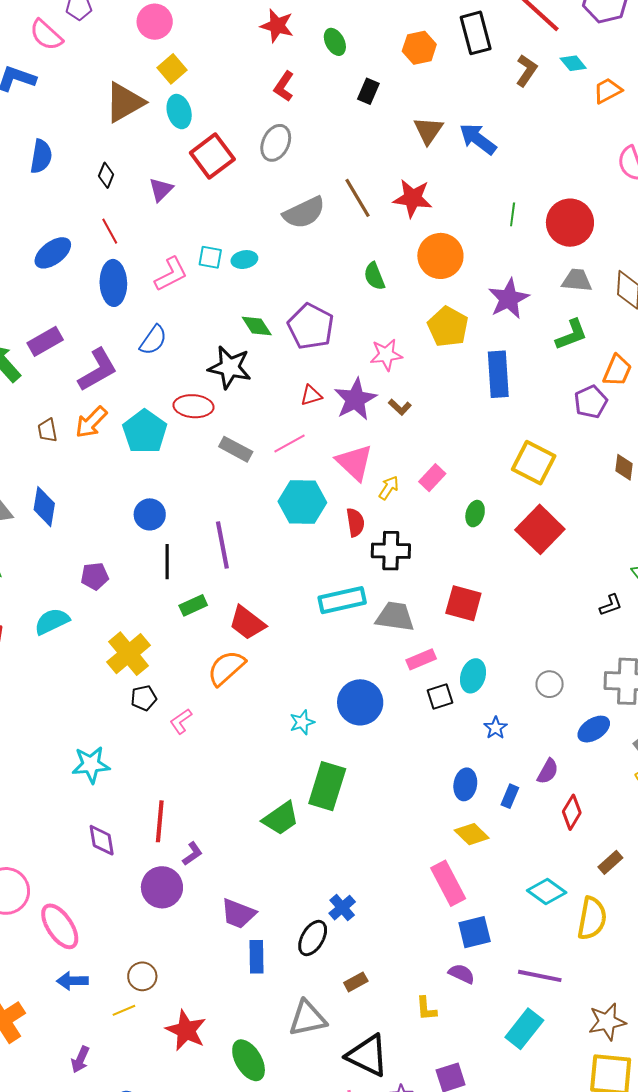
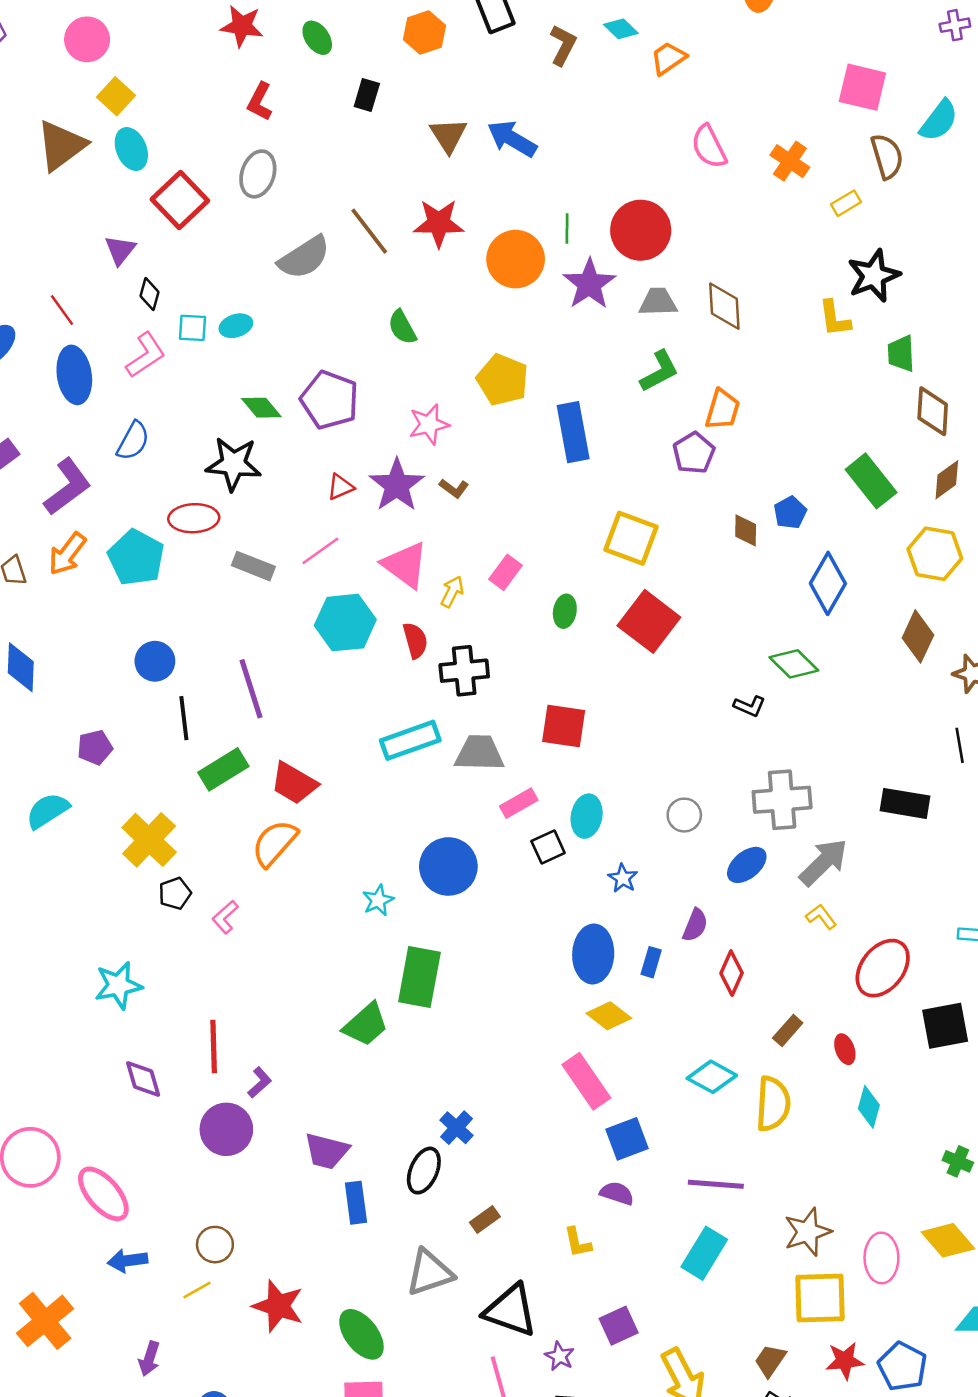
black diamond: (106, 175) -> (149, 294), moved
orange circle: (440, 256) -> (516, 259), moved
purple star: (509, 299) -> (589, 284), moved
green rectangle: (193, 605) -> (223, 769), size x1.4
black L-shape: (611, 605) -> (750, 706), turned 50
blue ellipse: (465, 784) -> (593, 954), size x1.4

